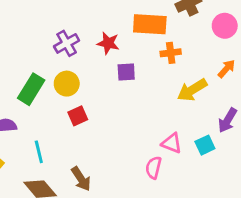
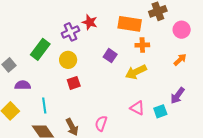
red star: (108, 43) -> (90, 22), moved
purple square: (126, 72) -> (110, 56), turned 32
green rectangle: (31, 89) -> (40, 49), moved
yellow arrow: (192, 90) -> (136, 72), moved
pink semicircle: (153, 168) -> (101, 123), moved

